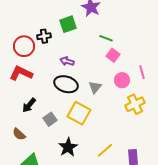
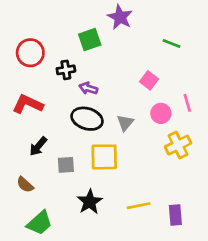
black cross: (44, 36) -> (66, 70), moved
green line: (106, 38) -> (171, 44), moved
red circle: (24, 46) -> (30, 53), moved
yellow square: (79, 113) -> (104, 157), turned -30
gray square: (50, 119) -> (66, 165), turned 32
yellow line: (105, 150) -> (138, 206), turned 30

